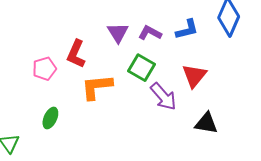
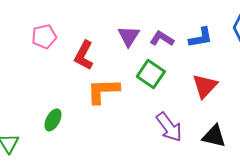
pink pentagon: (44, 69) -> (44, 36), moved
purple arrow: (163, 97) -> (169, 127), moved

